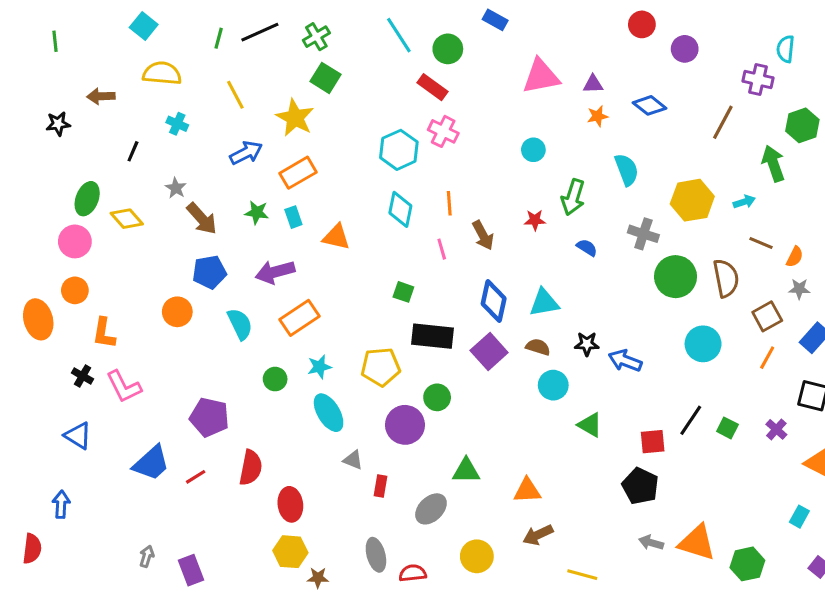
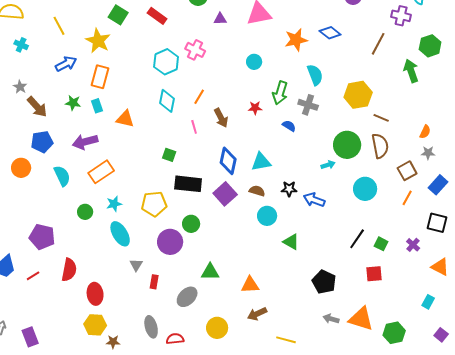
purple triangle: (593, 84) -> (220, 19), moved
red rectangle: (433, 87) -> (157, 16), moved
orange star: (598, 116) -> (296, 40), size x1.6
orange rectangle: (298, 173) -> (100, 77), turned -45
cyan arrow: (744, 202) -> (328, 165), moved
orange line: (449, 203) -> (199, 97), turned 35
gray cross: (643, 234) -> (308, 105), moved
brown line: (761, 243) -> (381, 118), moved
red square: (653, 442) -> (374, 274), moved
gray triangle: (353, 460) -> (136, 265), turned 40

